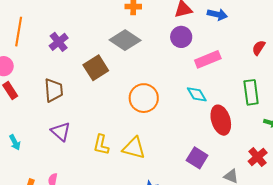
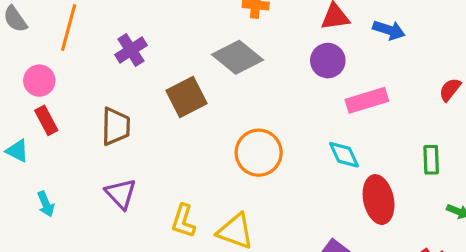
green rectangle: (251, 92) -> (431, 160), size x0.7

